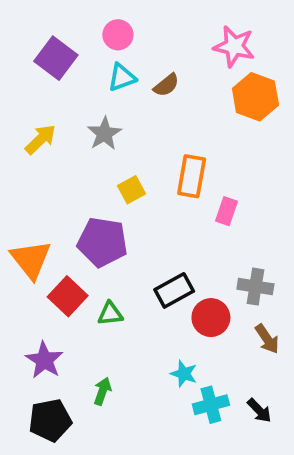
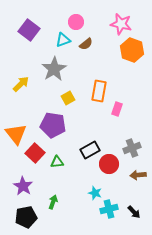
pink circle: (118, 35) -> (76, 22), moved
gray star: (104, 134) -> (54, 69), size x1.4
yellow arrow: (40, 139) -> (21, 84), moved
gray cross: (255, 287) -> (132, 148), turned -30
brown arrow: (267, 339) -> (138, 175), turned 119

